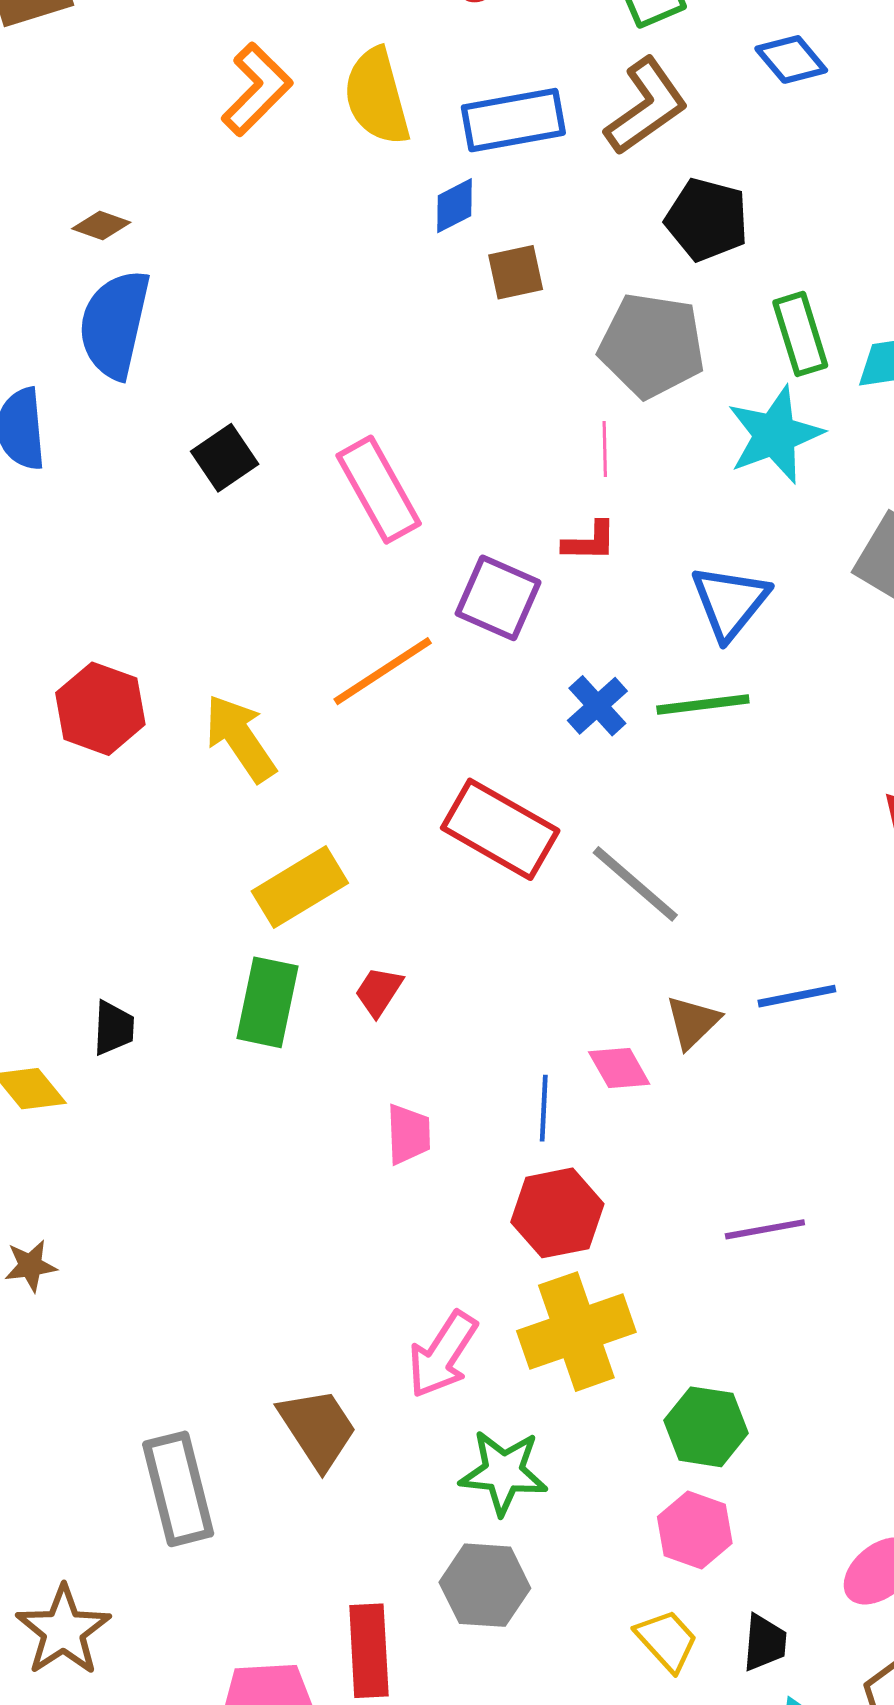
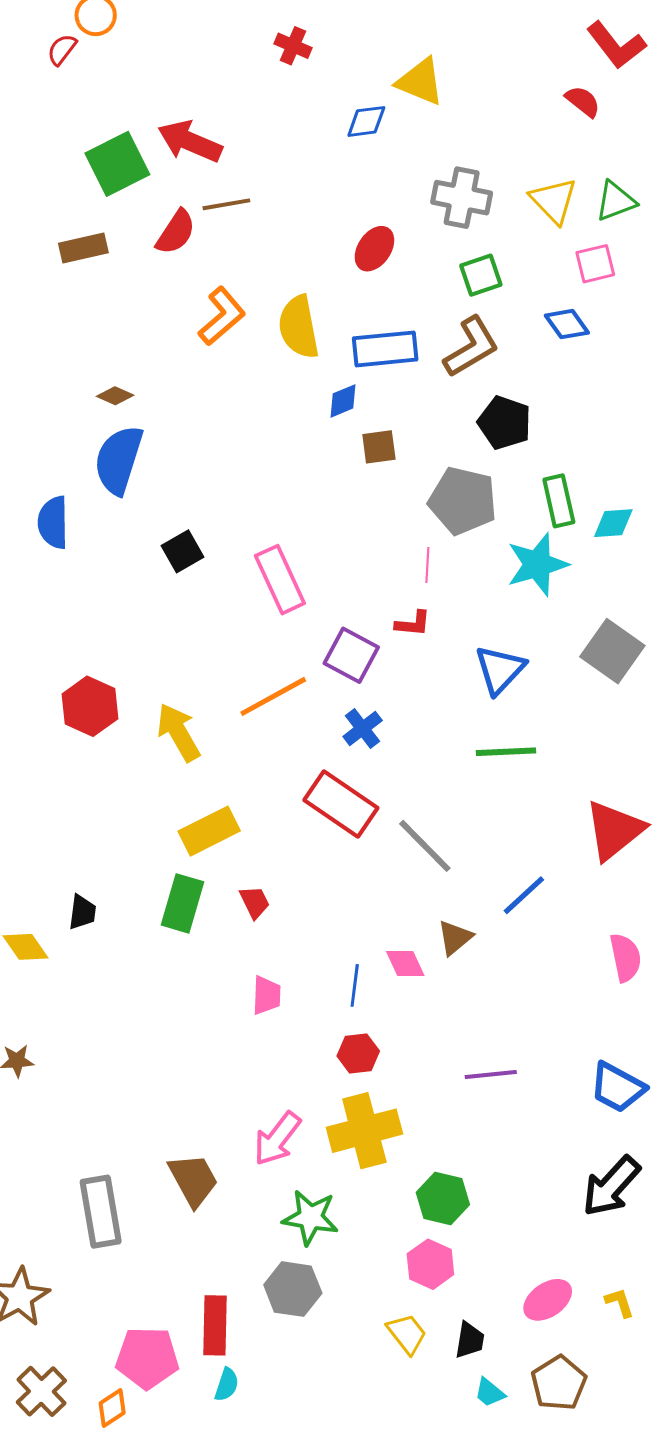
green line: (703, 705) -> (506, 752), moved
blue cross: (597, 706) -> (363, 729), moved
red trapezoid: (379, 991) -> (255, 902), turned 117
blue line: (797, 996) -> (524, 895), moved, turned -36
red hexagon: (557, 1213) -> (358, 1053), size x0.7

